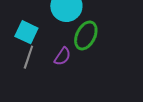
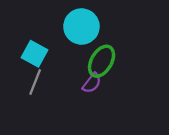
purple semicircle: (62, 56) -> (92, 83), moved

